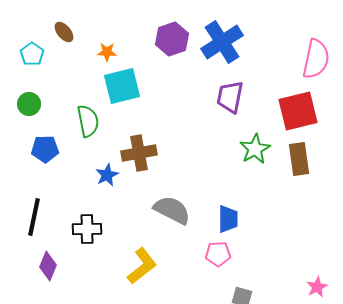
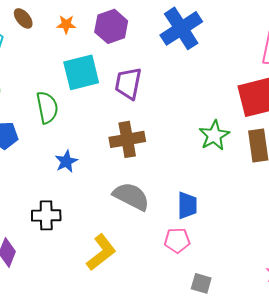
purple hexagon: (172, 39) -> (111, 26), moved
orange star: (107, 52) -> (66, 24), moved
purple trapezoid: (230, 97) -> (128, 83), moved
brown cross: (139, 153) -> (127, 139), moved

